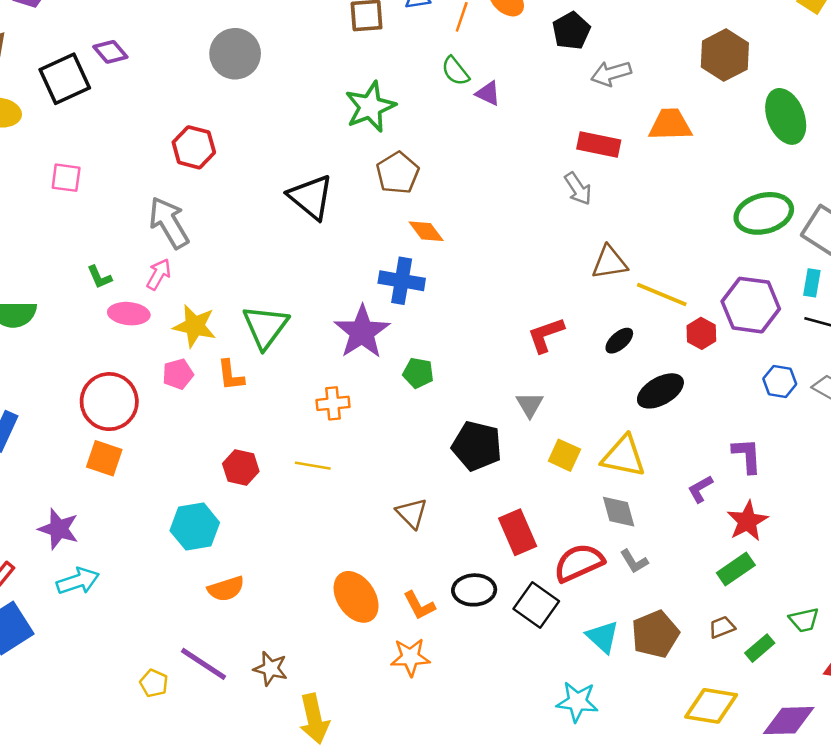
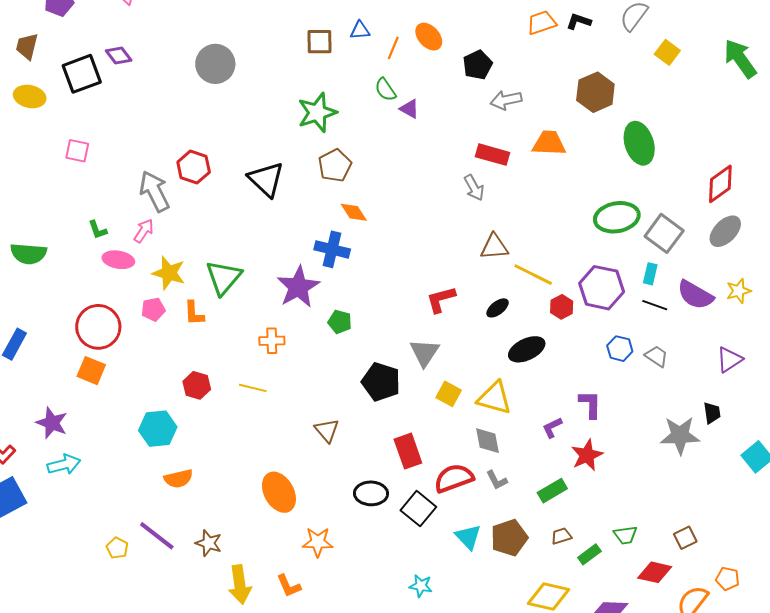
red hexagon: (194, 147) -> (194, 167), moved
gray triangle: (530, 405) -> (424, 353), size x1.4
green rectangle: (736, 569) -> (552, 491), moved
orange L-shape: (419, 606) -> (289, 586), moved
cyan star: (577, 702) -> (421, 586), moved, size x0.7

